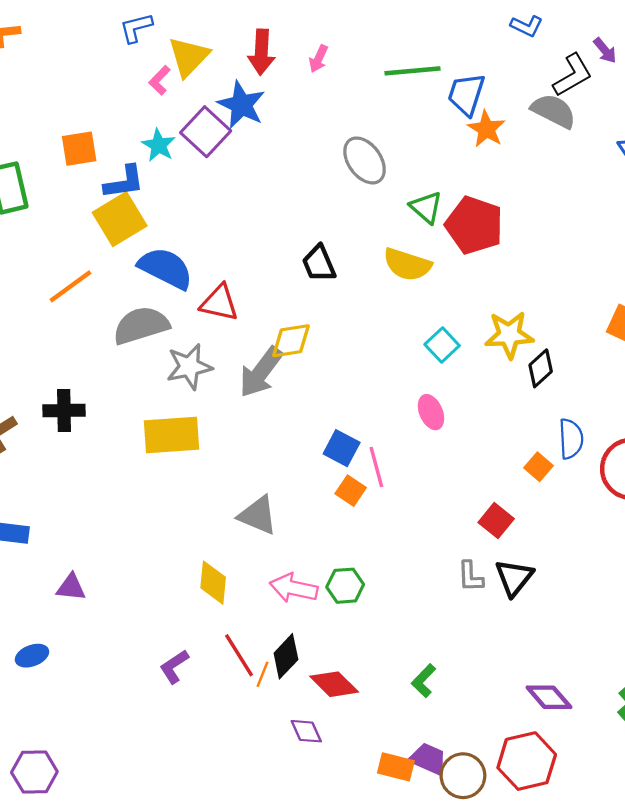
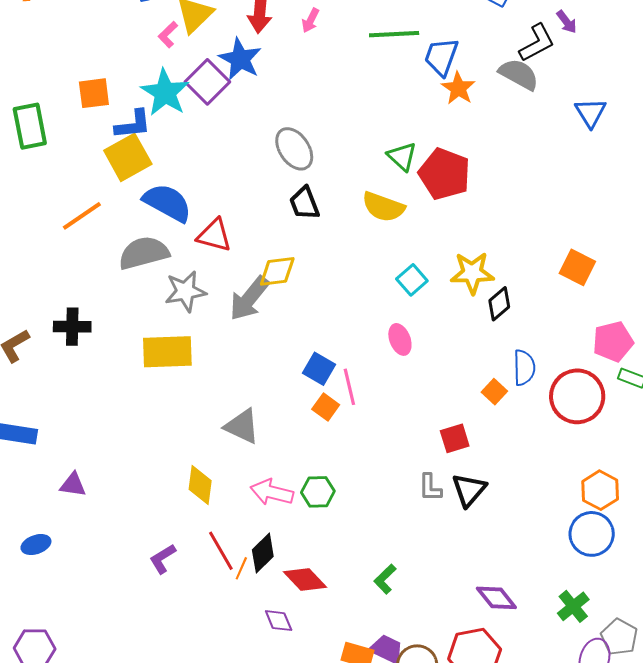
cyan star: (159, 145) -> (165, 93), size x1.6
gray ellipse: (365, 160) -> (294, 149), moved
red square: (496, 521) -> (455, 438), turned 32

